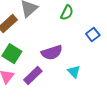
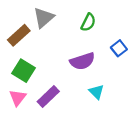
purple semicircle: (52, 53) -> (82, 61), moved

